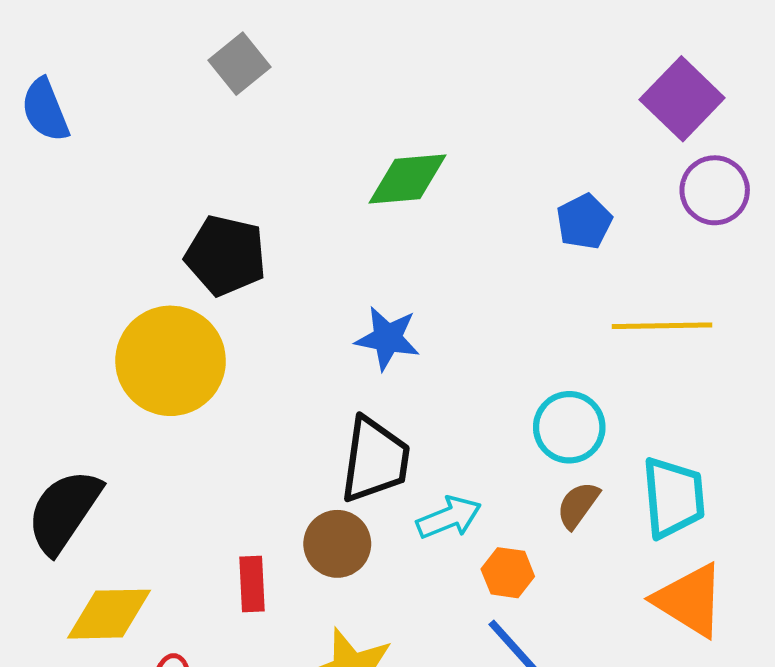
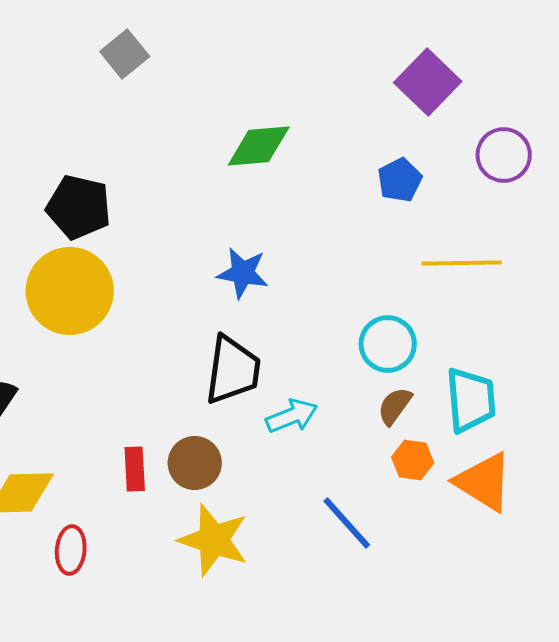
purple square: (682, 99) -> (428, 82), moved
black pentagon: (226, 255) -> (79, 207), moved
brown circle: (337, 544) -> (195, 463), moved
orange hexagon: (508, 573) -> (413, 460), moved

